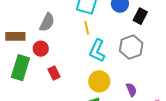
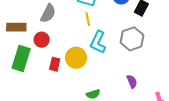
red rectangle: (54, 73) -> (55, 64), turned 40
yellow circle: (99, 81) -> (76, 58), moved

